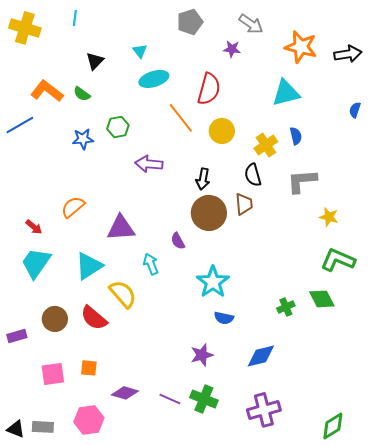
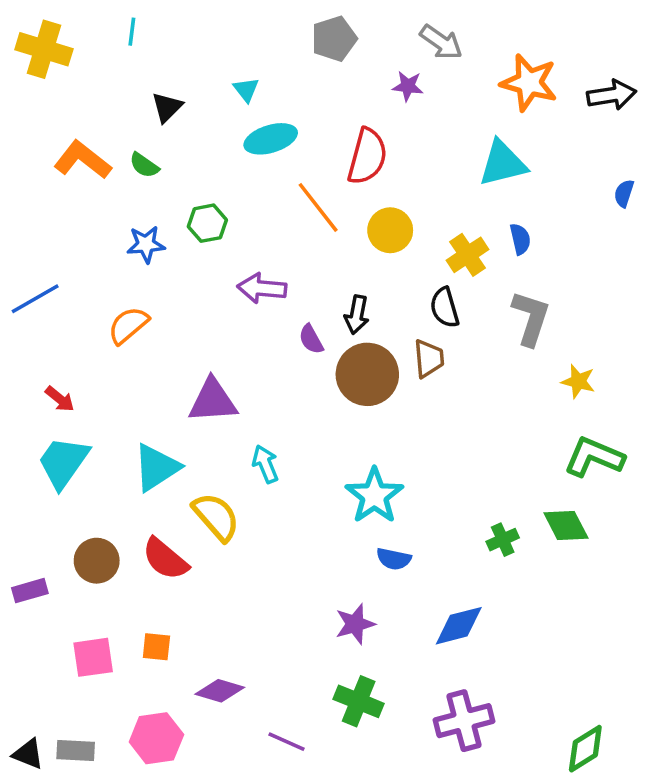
blue line: (20, 125) -> (35, 299), moved
gray L-shape: (302, 181) -> (531, 318), turned 112
orange semicircle: (73, 207) -> (128, 325), moved
purple semicircle: (178, 241) -> (311, 339), moved
purple line: (170, 399) -> (286, 742), moved

